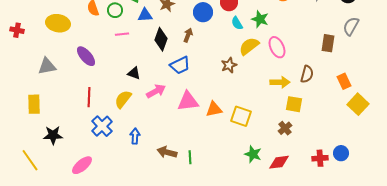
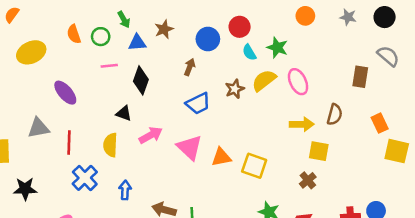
yellow ellipse: (58, 23) -> (31, 52), turned -35
gray semicircle: (351, 26) -> (388, 56), turned 102
black diamond: (161, 39) -> (141, 80), moved
blue trapezoid: (180, 65) -> (198, 104), moved
brown star: (229, 65) -> (235, 89), moved
gray triangle: (47, 66) -> (39, 128), moved
yellow semicircle: (123, 99) -> (110, 145), turned -36
pink triangle: (188, 101) -> (190, 147), turned 50
yellow square: (358, 104) -> (397, 151), turned -30

